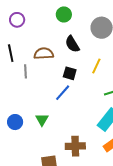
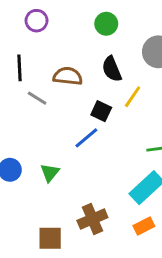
yellow line: (96, 66) -> (133, 97), moved
gray line: (26, 71) -> (37, 98), turned -64
brown cross: (75, 146) -> (92, 219), turned -30

